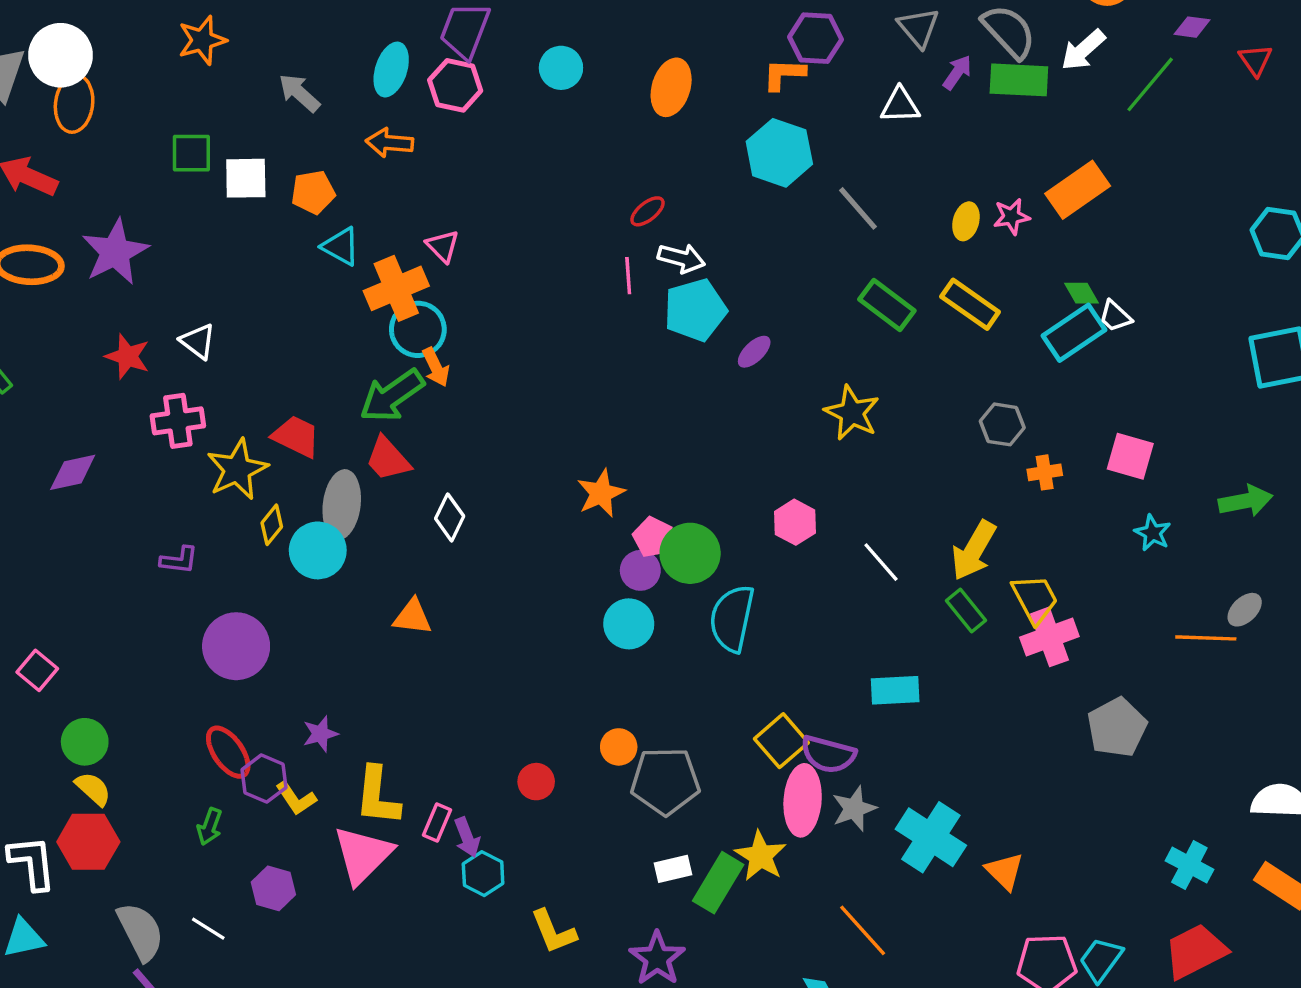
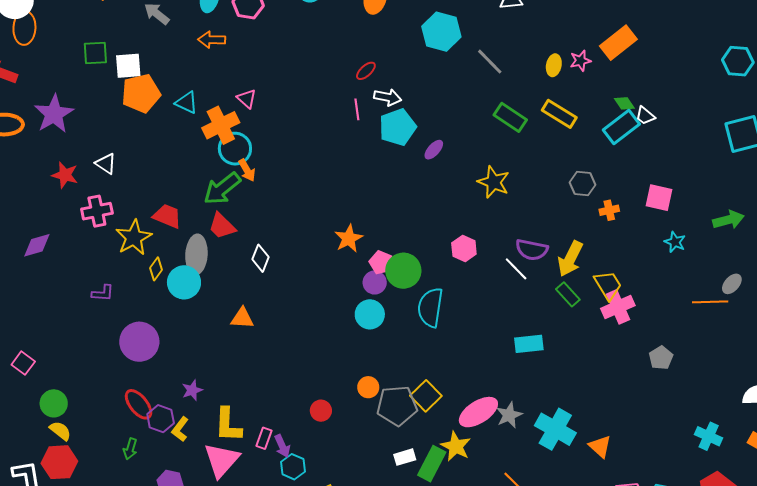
orange pentagon: (313, 192) -> (141, 93), moved, size x1.5
gray pentagon: (1117, 727) -> (661, 358), size x0.7
yellow square: (781, 741) -> (426, 396), moved
purple semicircle: (828, 754) -> (532, 250), moved
yellow L-shape: (296, 798) -> (180, 429), turned 75
pink ellipse: (803, 800) -> (478, 412), turned 57

